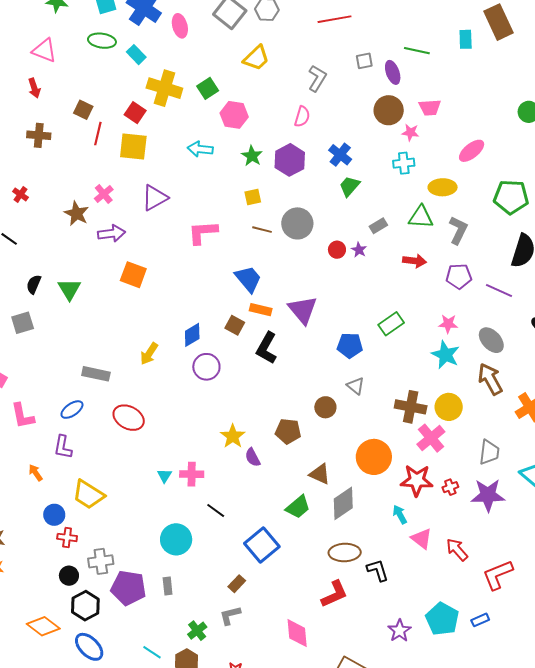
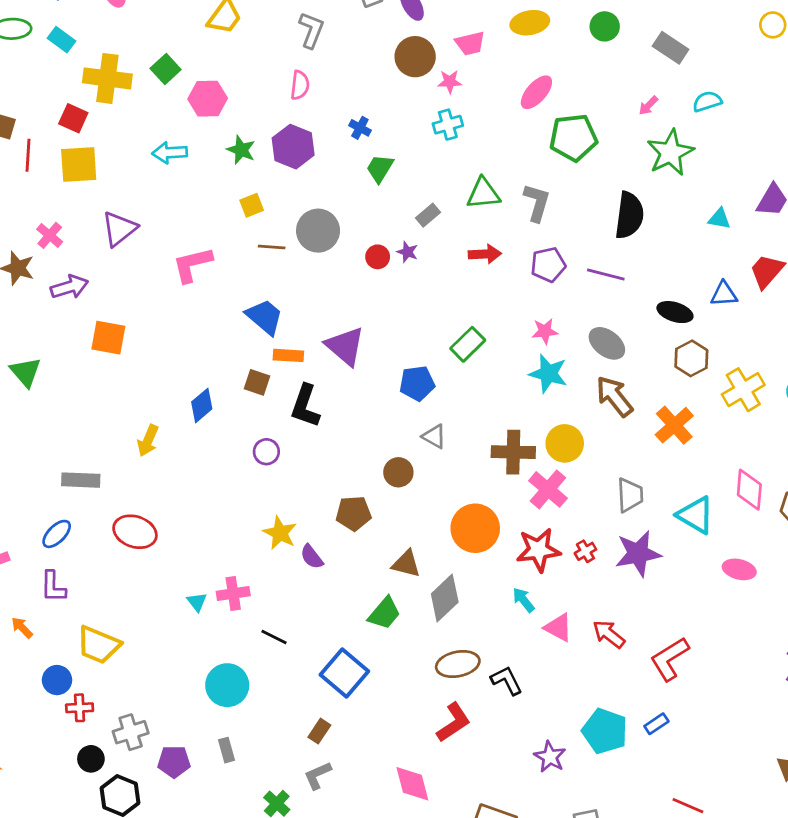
blue cross: (340, 155) -> (360, 128), size x0.7
yellow ellipse: (443, 187) -> (530, 23), moved
green pentagon: (511, 197) -> (573, 138), moved
purple circle: (206, 367) -> (266, 452), moved, size x0.7
purple pentagon: (128, 588) -> (174, 762), size x0.7

